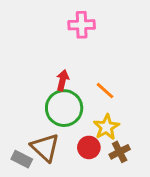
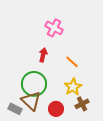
pink cross: (82, 25) -> (54, 28), moved, turned 30
green circle: (64, 108) -> (34, 84), moved
red circle: (89, 147) -> (56, 109), moved

